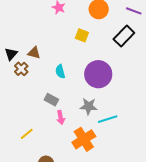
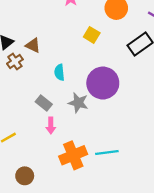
gray star: (89, 106) -> (78, 103), moved
cyan line: (108, 119) -> (107, 153), moved

